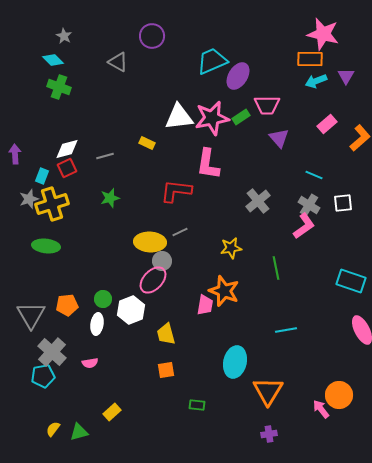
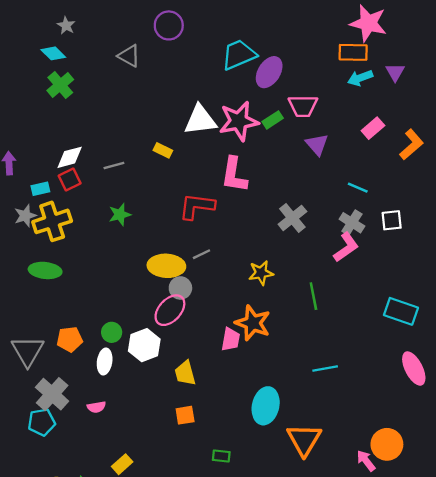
green cross: (59, 87) -> (60, 85), turned 30
cyan rectangle: (42, 176) -> (40, 189), turned 56

